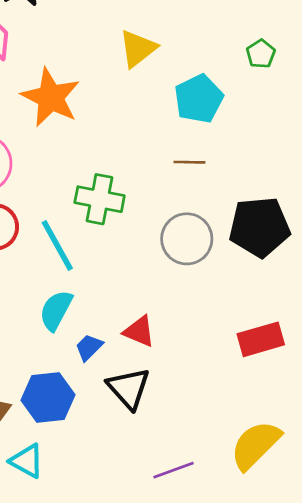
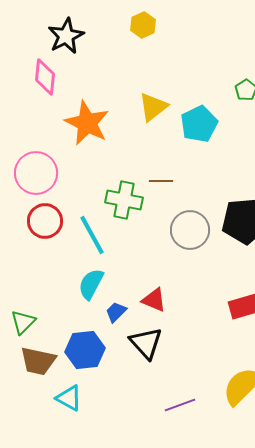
yellow triangle: (138, 49) -> (153, 107), moved
brown line: (189, 162) -> (161, 181), moved

